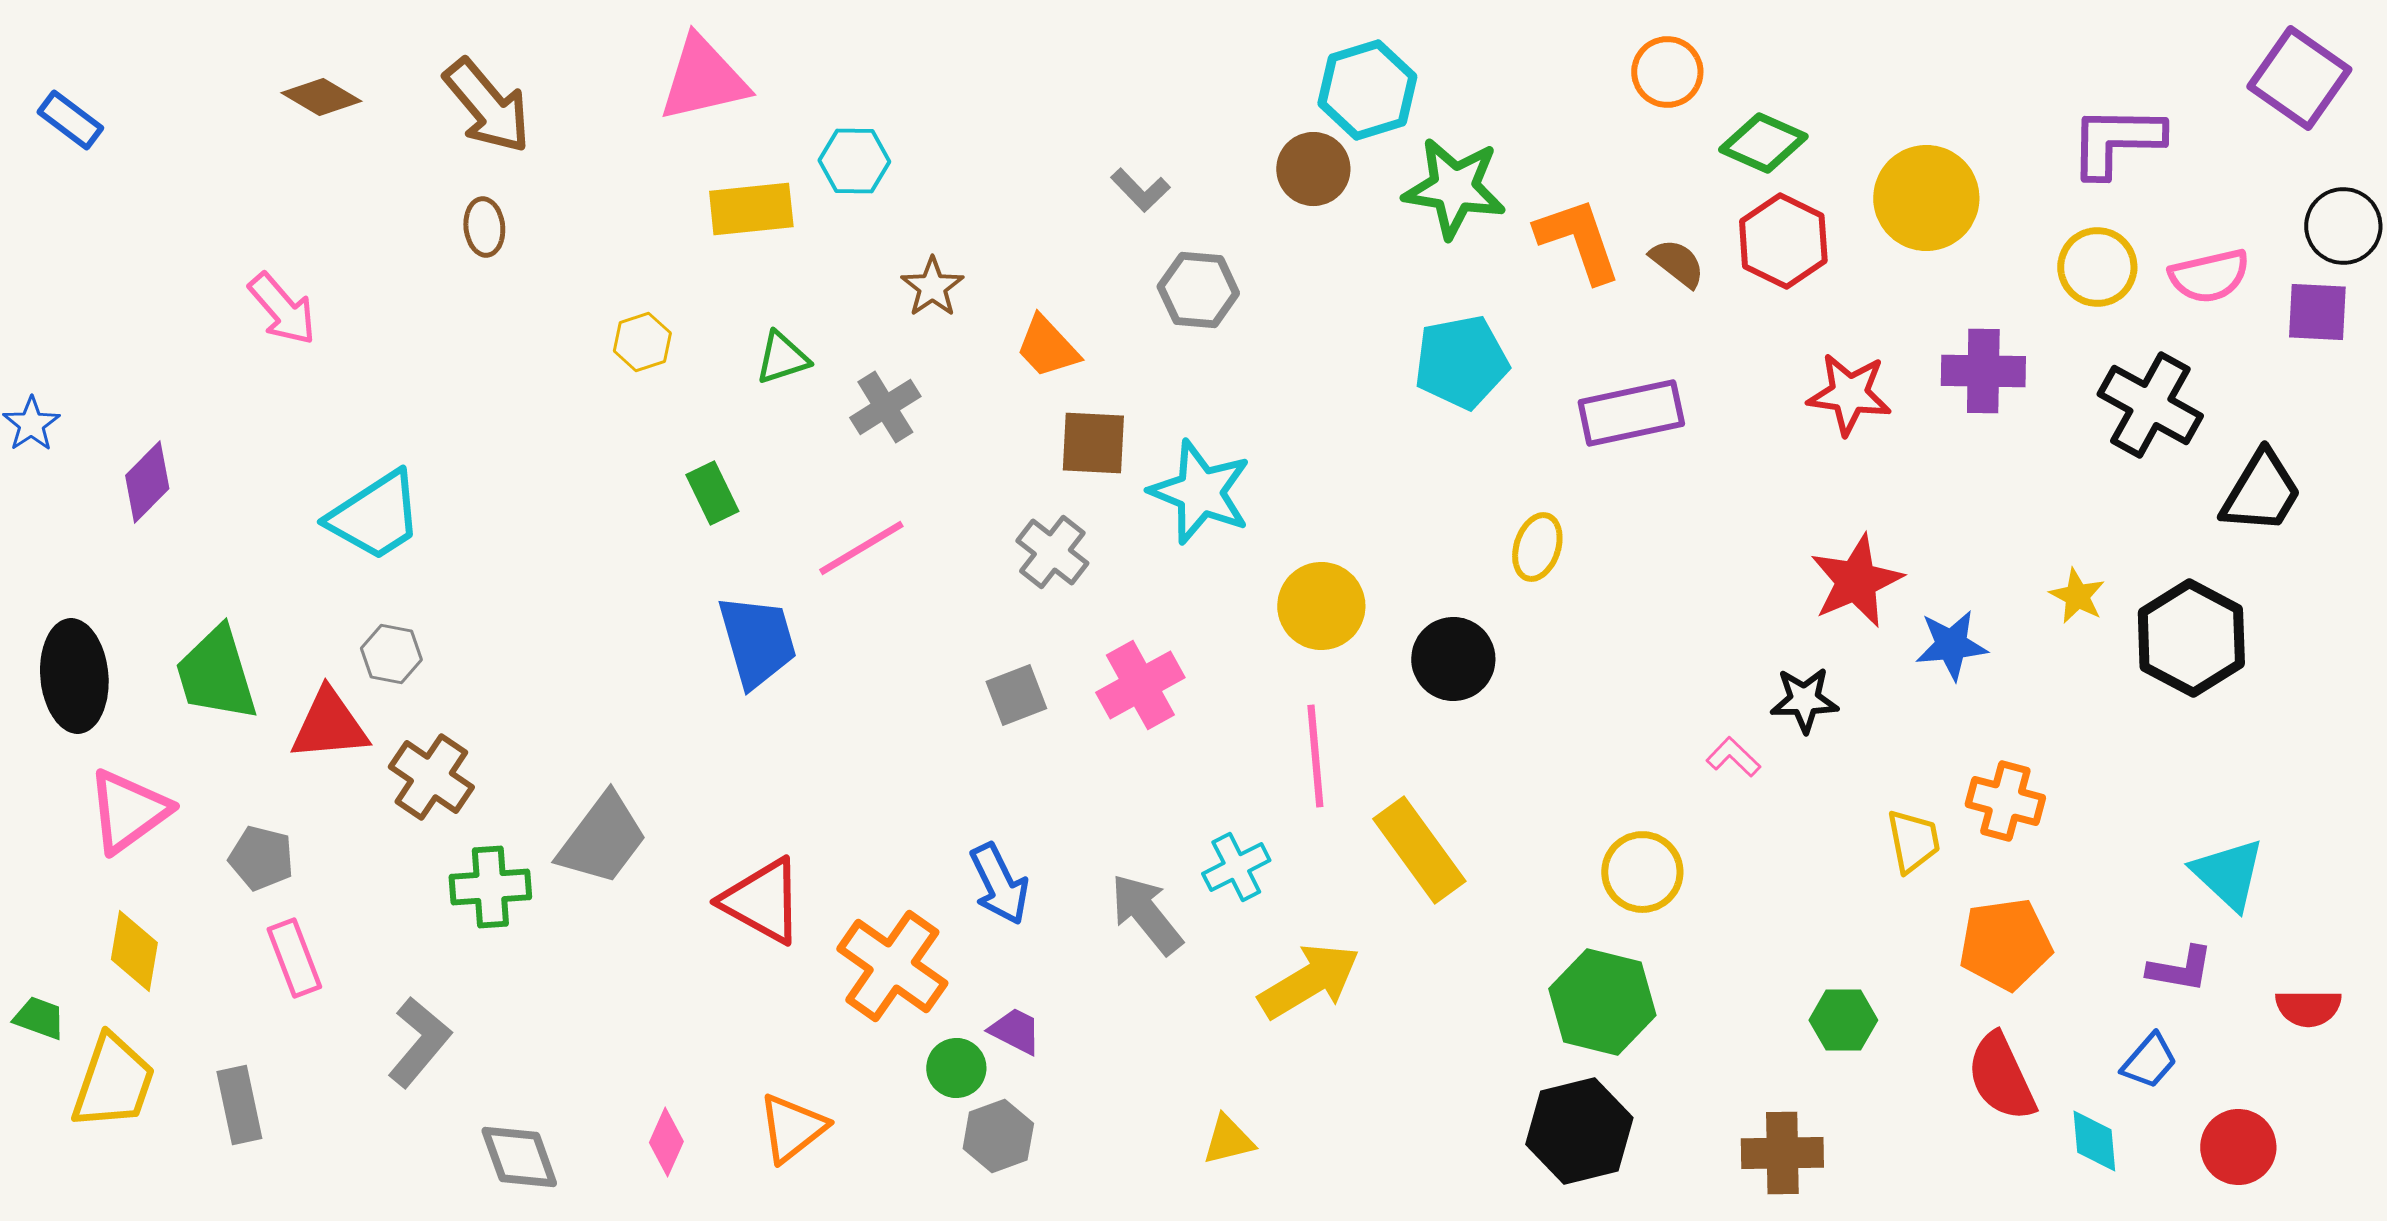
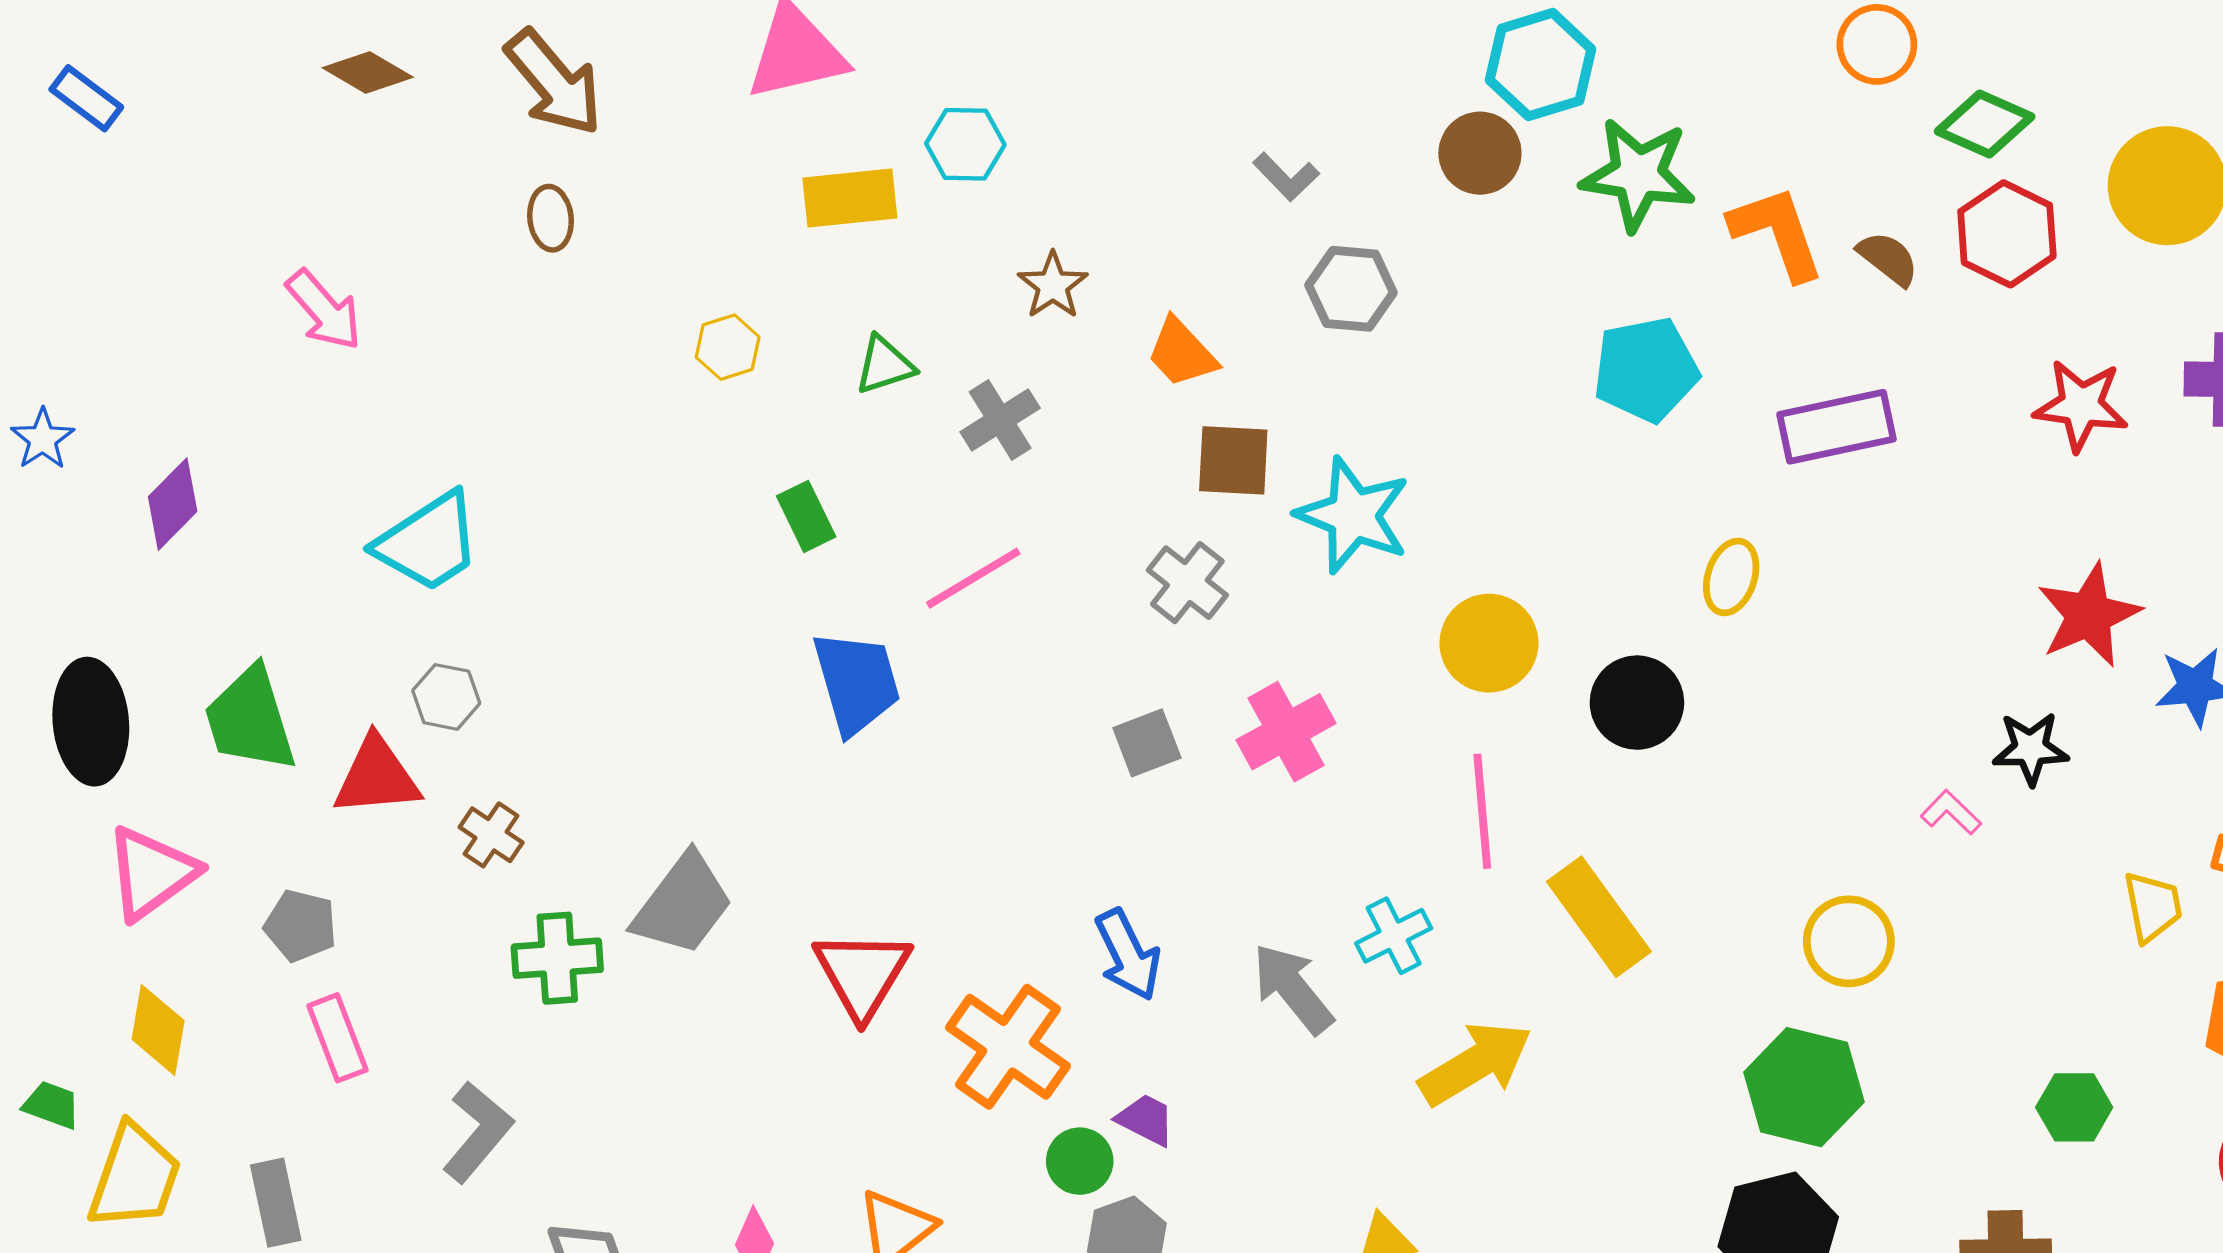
brown cross: (431, 777) -> (491, 835), size x0.7
red triangle: (762, 901) -> (862, 974), turned 32

